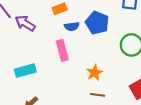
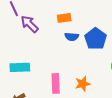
pink rectangle: (62, 50) -> (56, 83), moved

